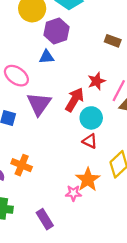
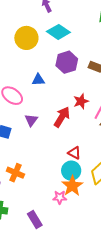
purple hexagon: (56, 31) -> (67, 62), moved
purple triangle: (39, 104) -> (31, 120), size x0.6
cyan circle: (91, 118) -> (71, 171), moved

